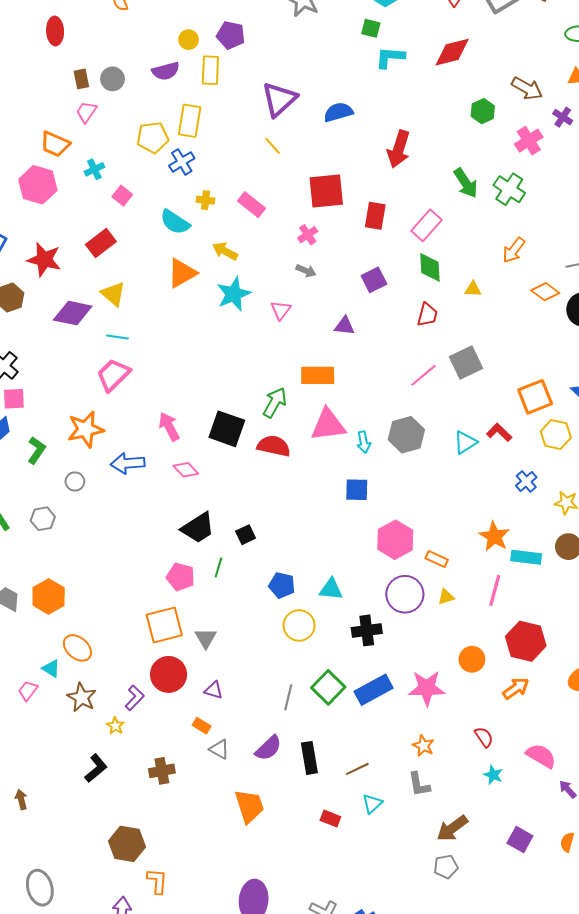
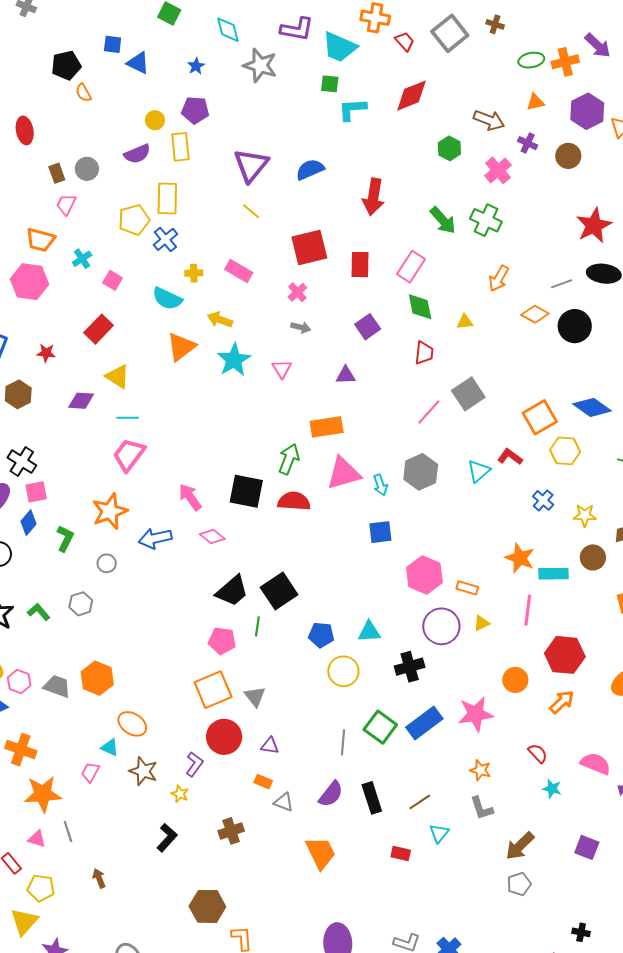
red star: (44, 260) -> (46, 353), size x0.6
purple diamond: (73, 313) -> (81, 401), size x0.7
black square: (246, 535) -> (279, 591), size x1.8

